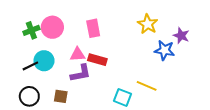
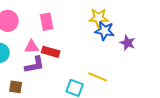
yellow star: (148, 24) -> (99, 18), turned -30
purple star: (181, 36) -> (128, 43), moved
blue star: (164, 50) -> (105, 31), moved

